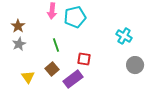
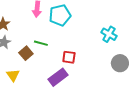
green line: (56, 45) -> (41, 43), turned -56
brown square: (52, 69) -> (26, 53), moved

